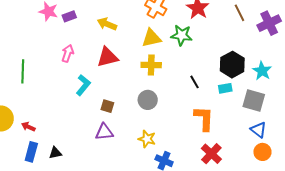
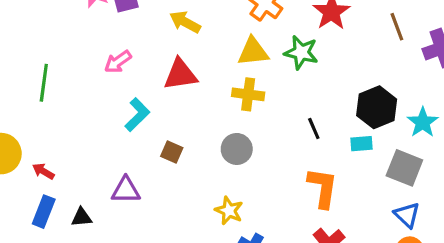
pink arrow: (68, 53) -> (118, 62), turned -150
purple triangle: (104, 132) -> (126, 190), moved

